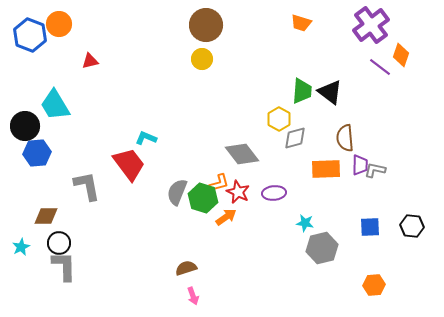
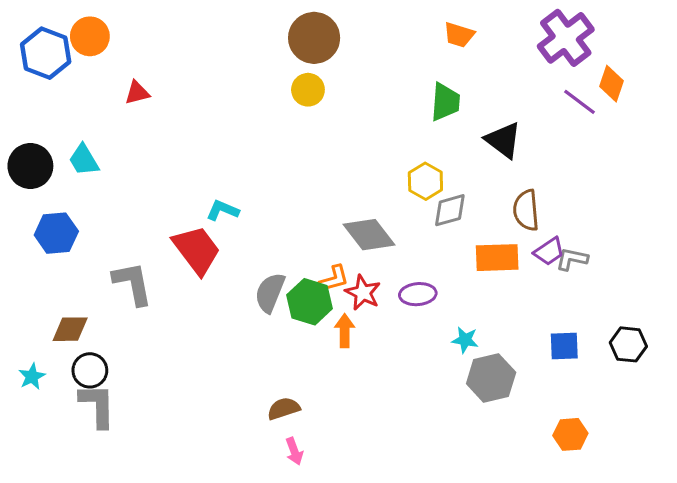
green trapezoid: (302, 91) -> (445, 102), moved
cyan trapezoid: (55, 105) -> (84, 160), size x0.7
black circle: (25, 126) -> (30, 166), moved
purple trapezoid: (360, 165) -> (549, 251), turned 55
orange arrow: (226, 217) -> (345, 331), turned -55

